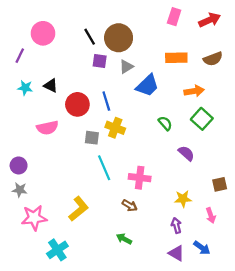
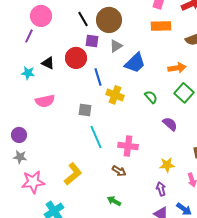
purple line: (20, 56) -> (29, 36), moved
orange rectangle: (176, 58) -> (161, 26), moved
cyan star: (25, 88) -> (28, 73), moved
red circle: (77, 104) -> (76, 58), moved
yellow cross: (115, 128) -> (115, 95), moved

